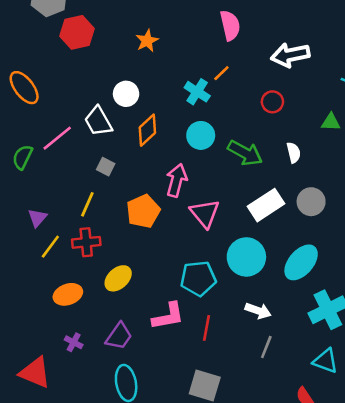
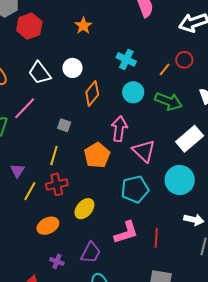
orange line: (221, 73) -> (165, 69), moved
white trapezoid: (98, 121) -> (40, 73), moved
cyan pentagon: (198, 278) -> (135, 189), moved

